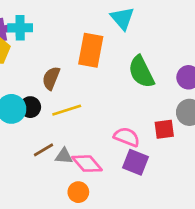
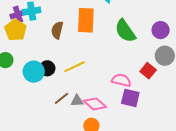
brown semicircle: (51, 78) -> (57, 30), moved
red square: (164, 129) -> (148, 71), turned -35

